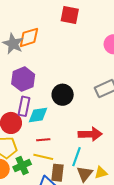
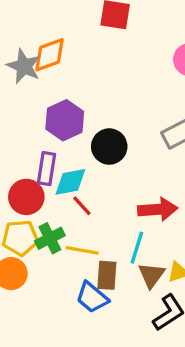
purple hexagon: (23, 79) -> (65, 120), moved
red line: (43, 140) -> (82, 206), moved, turned 56
green cross: (22, 166) -> (50, 238), moved

